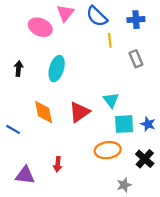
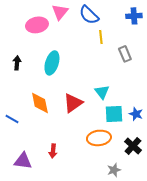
blue cross: (136, 20) -> (134, 16), moved
pink ellipse: (40, 27) -> (37, 25), turned -35

